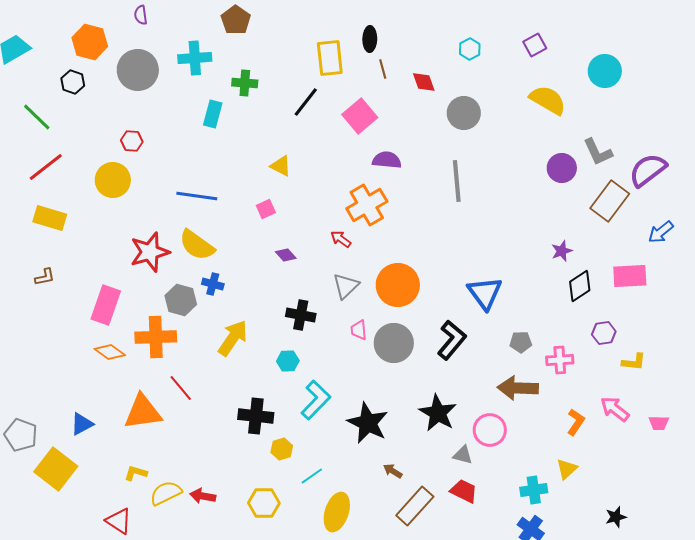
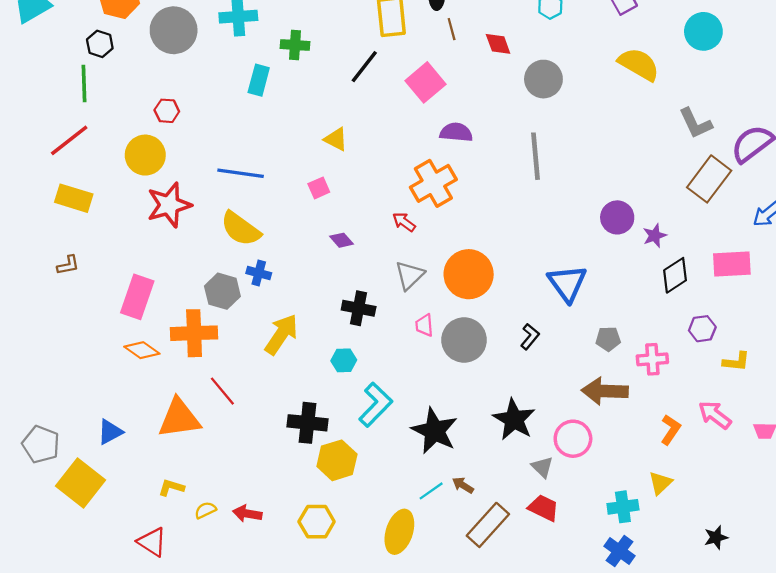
green line: (37, 117) -> (84, 84), moved, turned 44
purple circle: (562, 168) -> (617, 217), moved
red star: (150, 252) -> (169, 205), moved
black L-shape: (452, 340) -> (530, 337), size x0.6
yellow hexagon: (282, 449) -> (337, 460), size x1.6
gray triangle: (463, 455) -> (542, 467), turned 30
cyan line: (312, 476) -> (431, 491), moved
yellow semicircle: (166, 493) -> (205, 510), size x0.6

